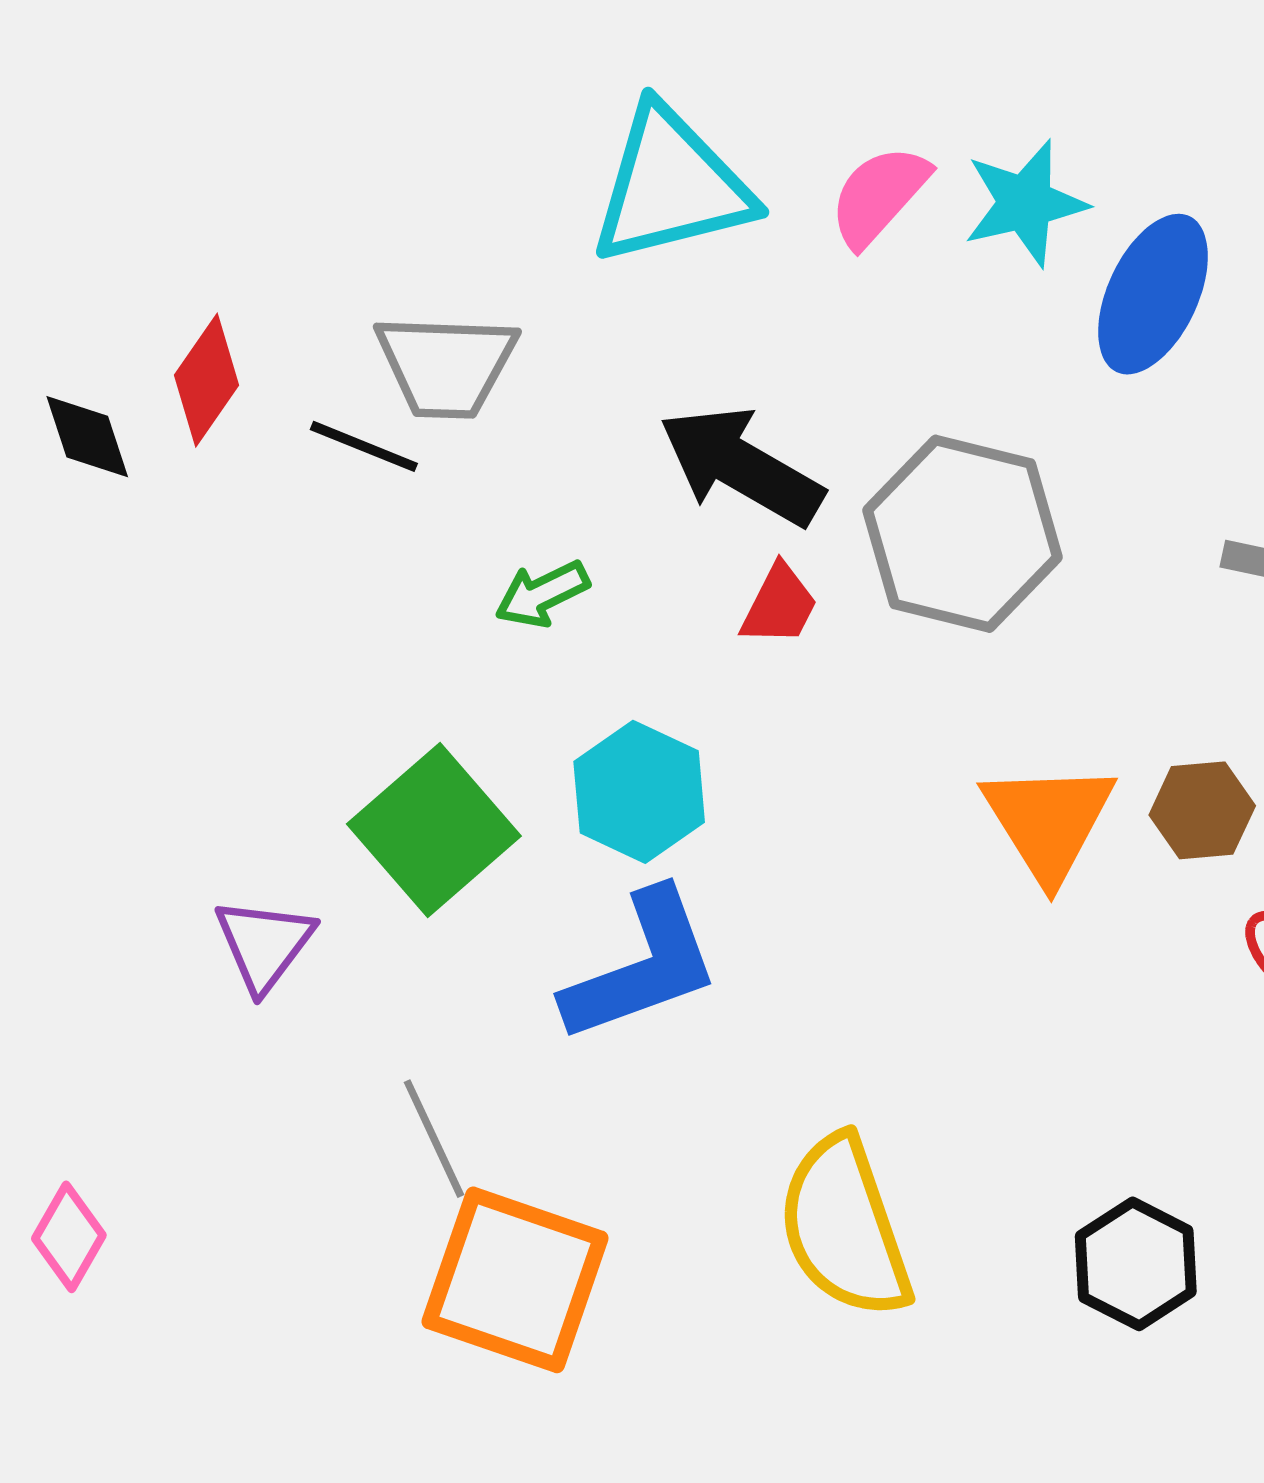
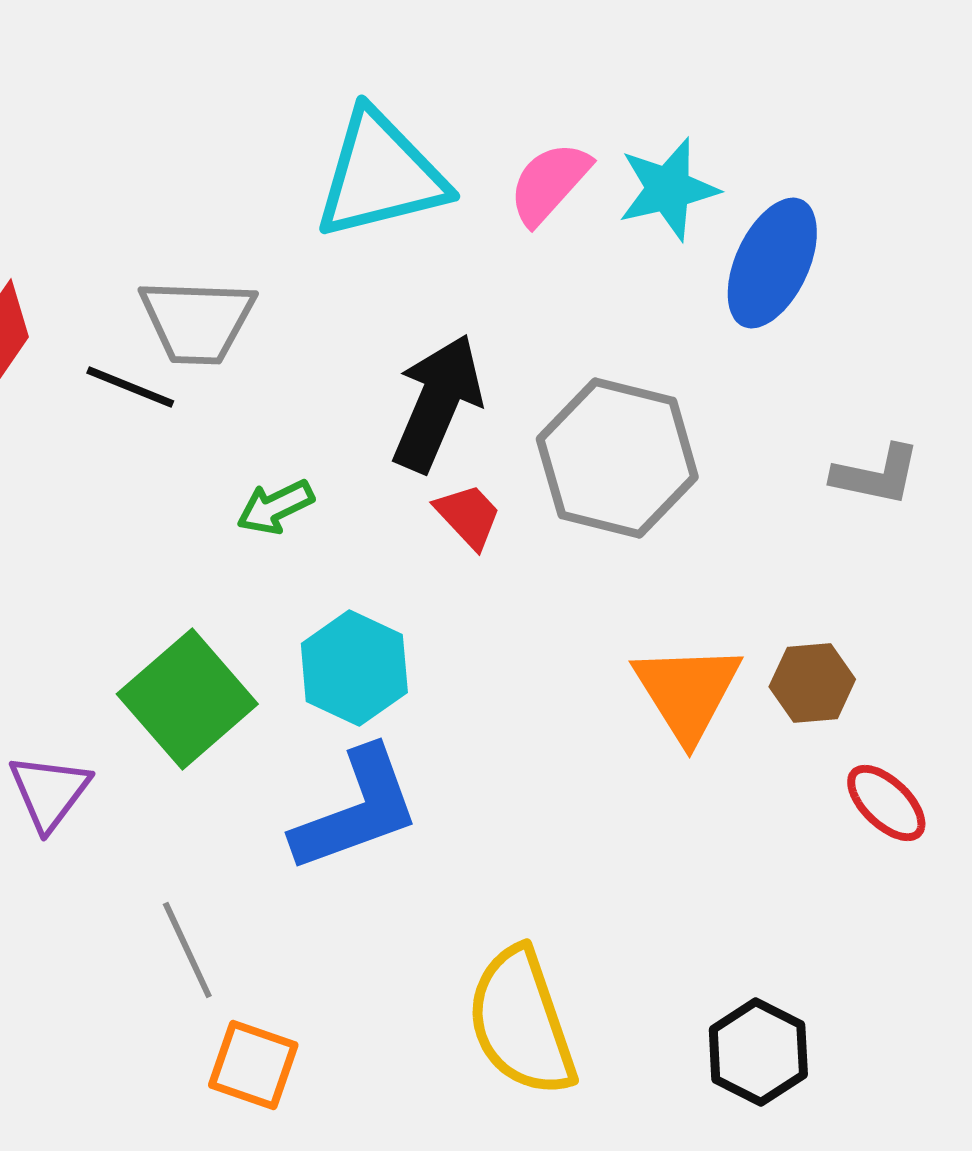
black arrow: (741, 466) -> (437, 403), turned 83
red trapezoid: (779, 605) -> (468, 516), turned -70
orange square: (515, 1280) -> (253, 1065), size x0.6

